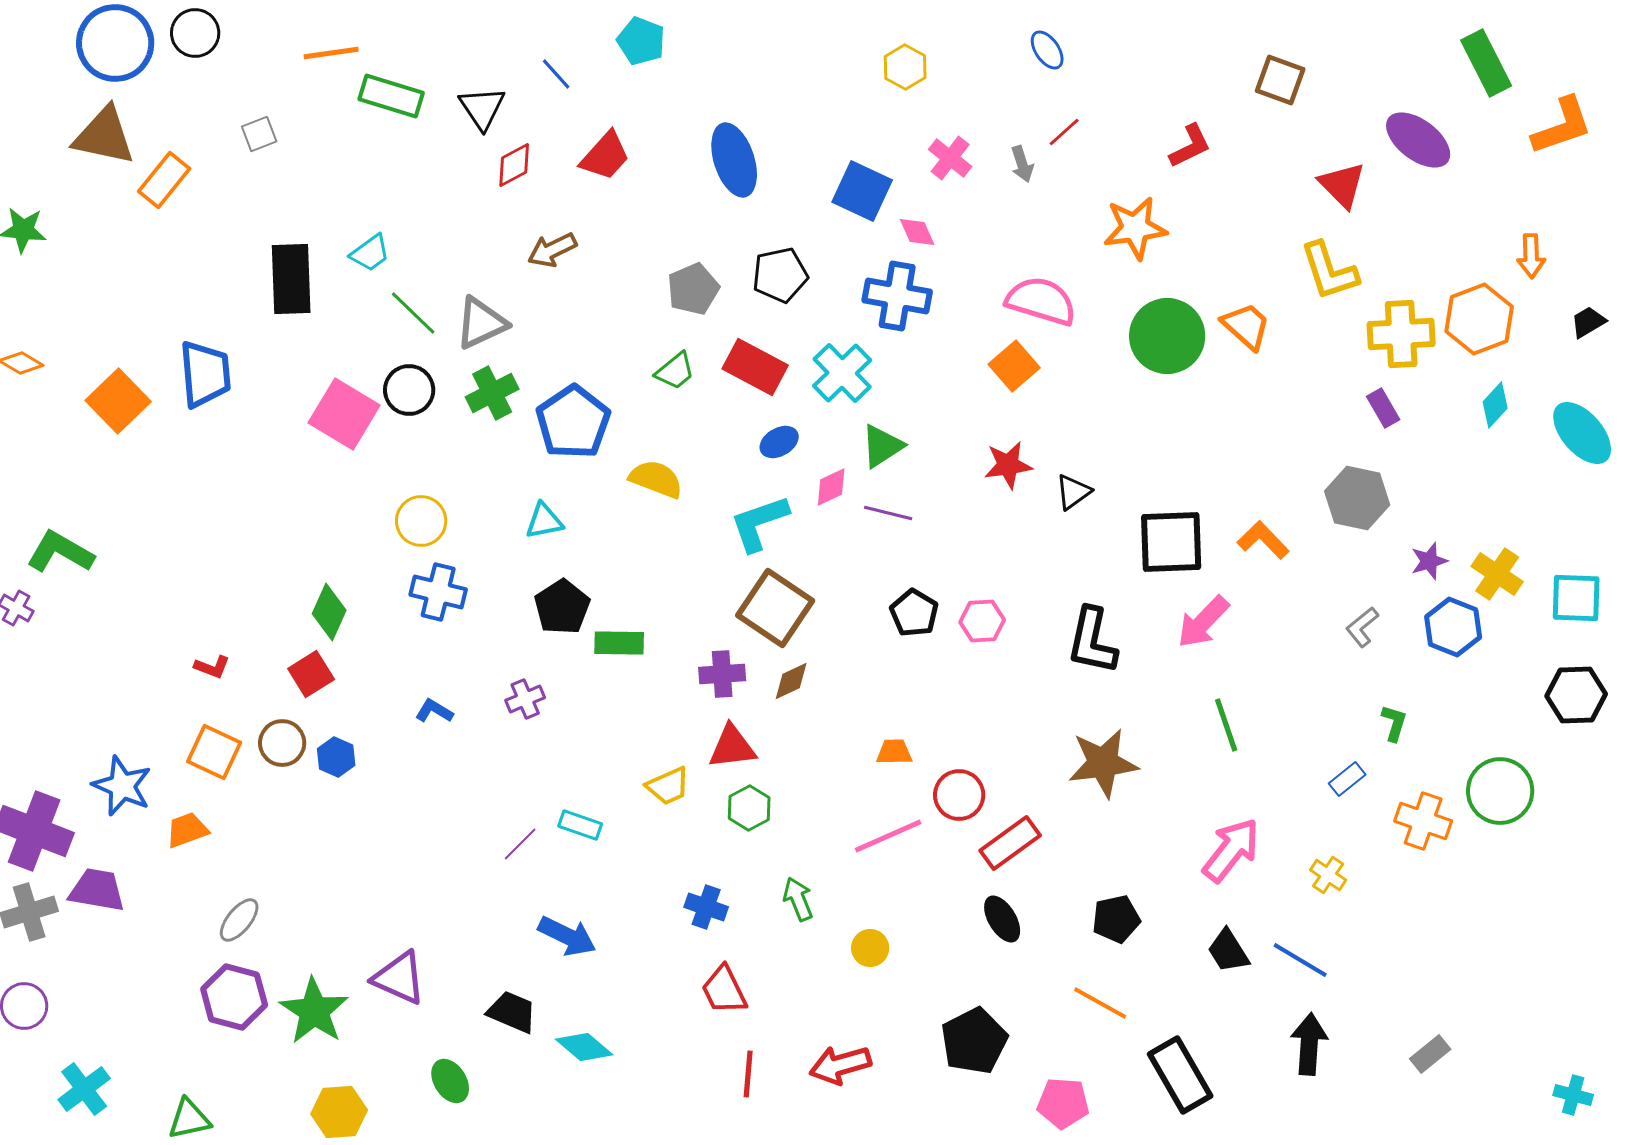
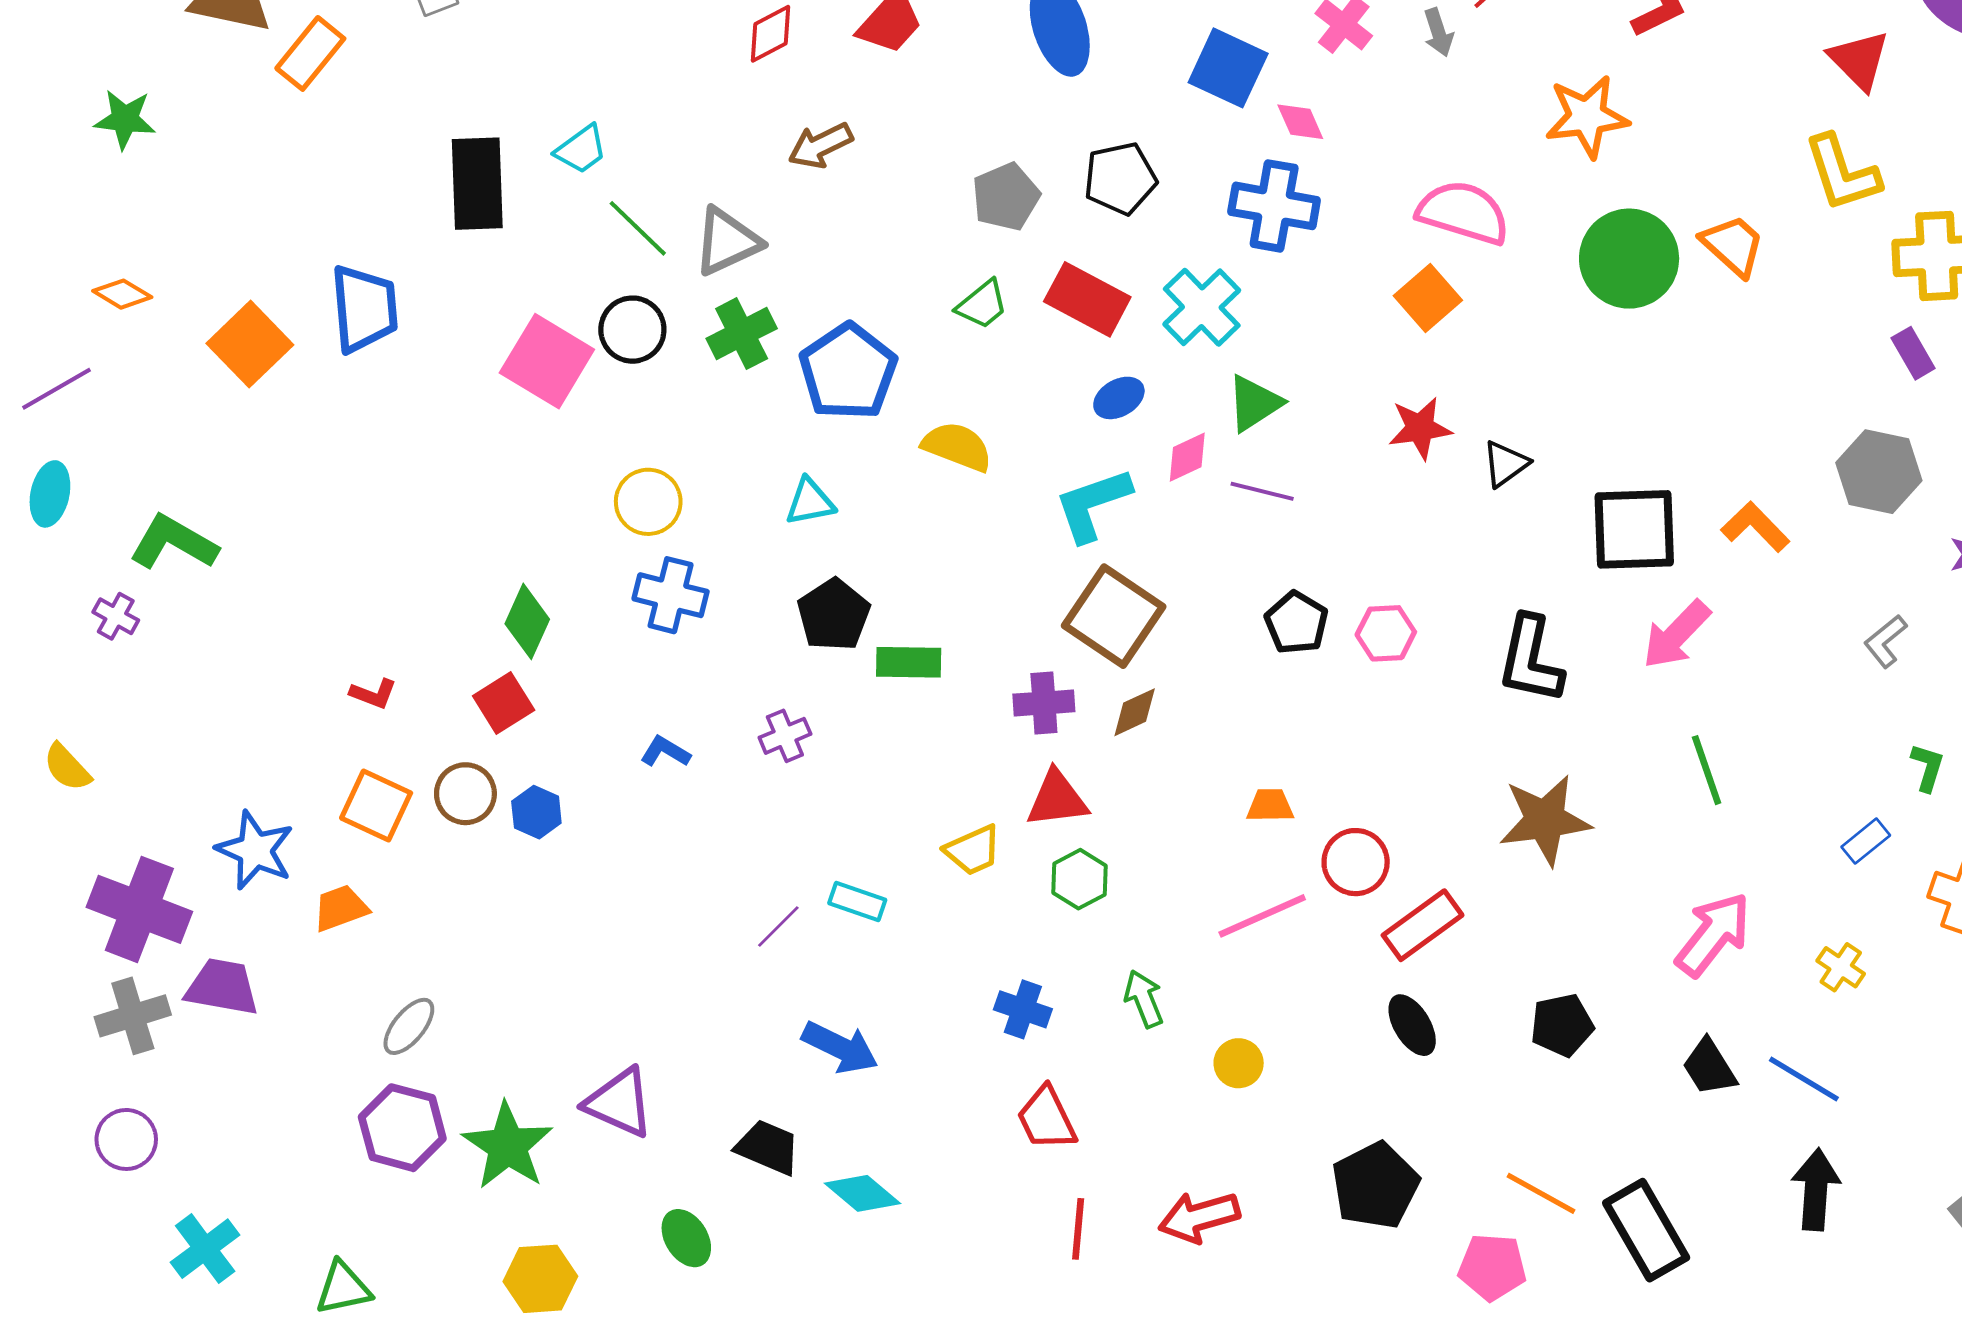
orange line: (1100, 1003) -> (1541, 1193), moved

